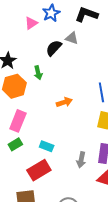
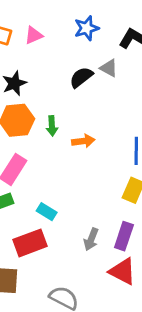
pink triangle: (31, 23) -> (34, 35), moved
green arrow: (38, 73) -> (52, 126), moved
orange arrow: (64, 102) -> (83, 141), moved

